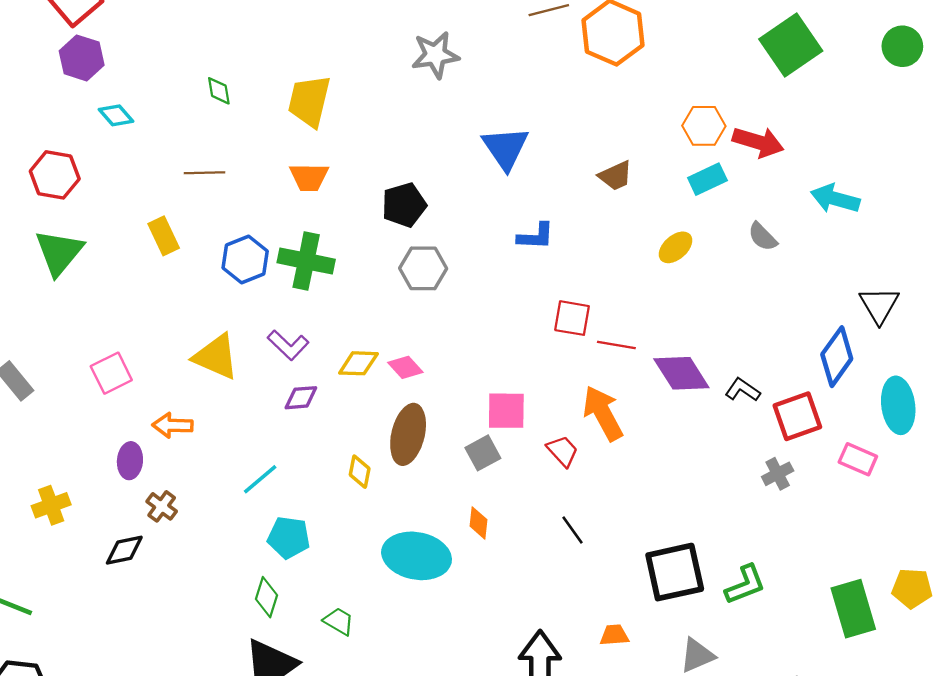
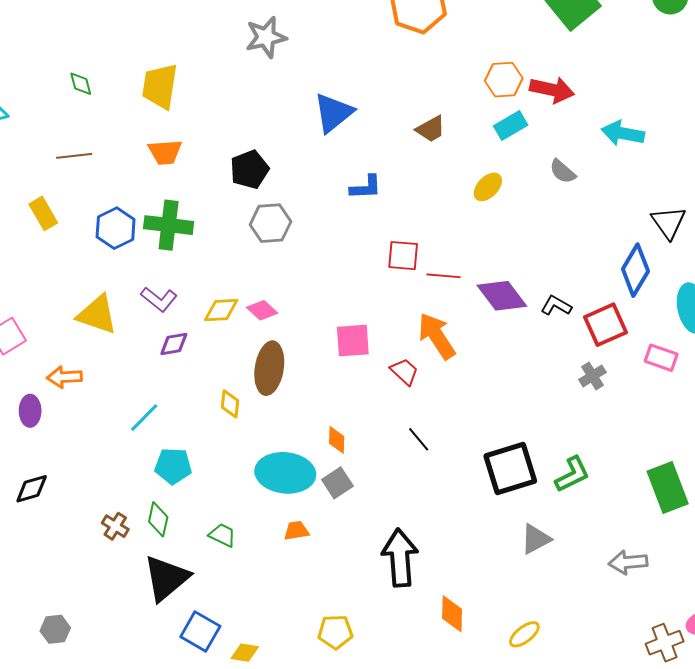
blue triangle: (506, 148) -> (333, 113), turned 30
gray square: (483, 453) -> (337, 483), moved
brown cross: (162, 506) -> (115, 526), moved
orange trapezoid: (614, 635) -> (296, 531), moved

